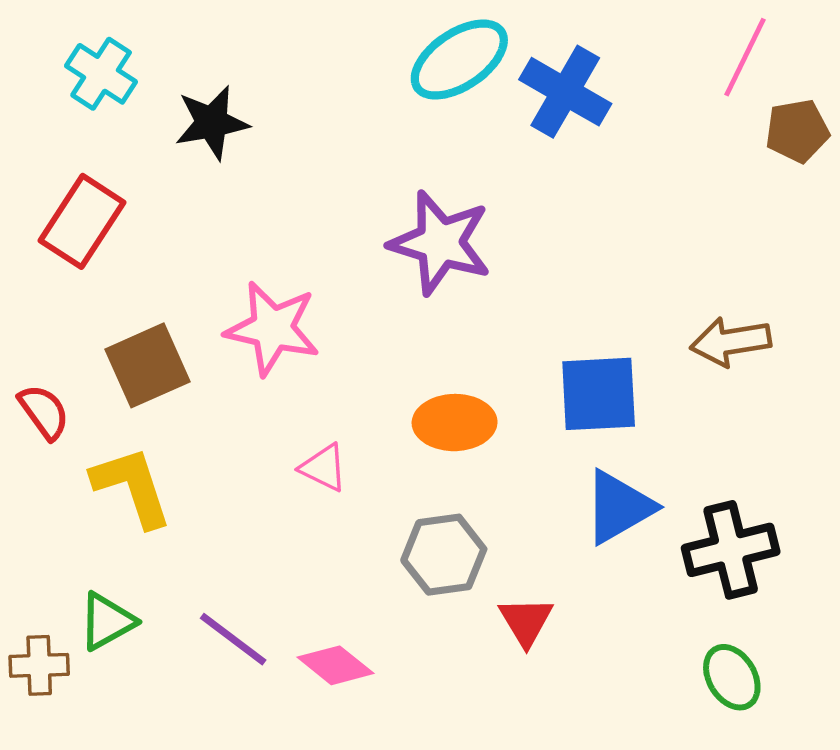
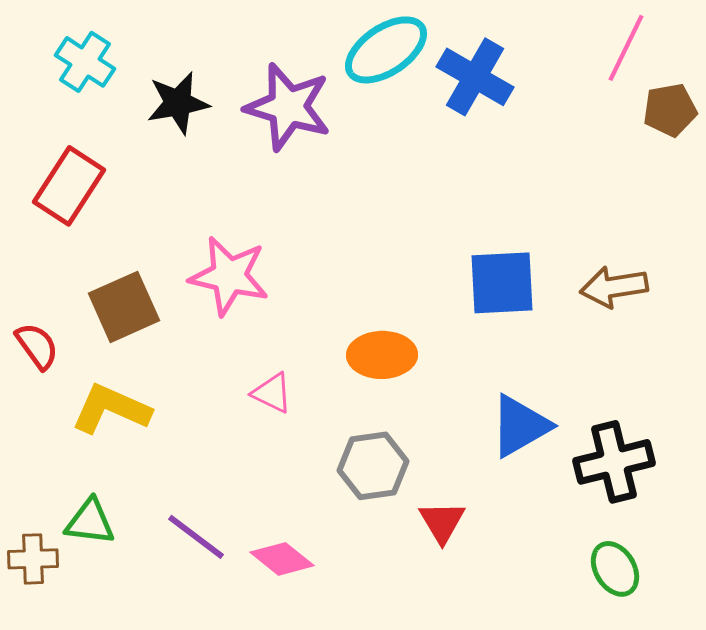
purple star: (440, 243) -> (288, 107), moved
blue square: (599, 394) -> (502, 283), moved
yellow L-shape: (132, 487) -> (111, 409), turned -48
green triangle: (107, 621) -> (90, 522), turned 36

